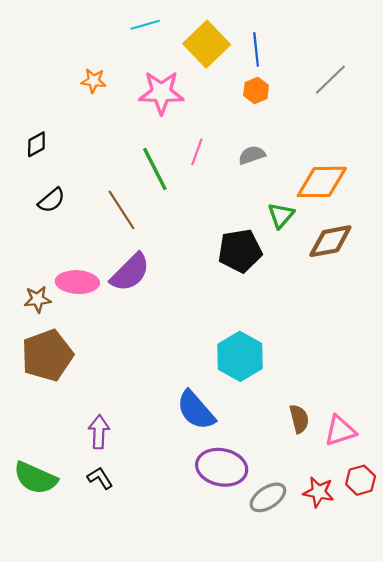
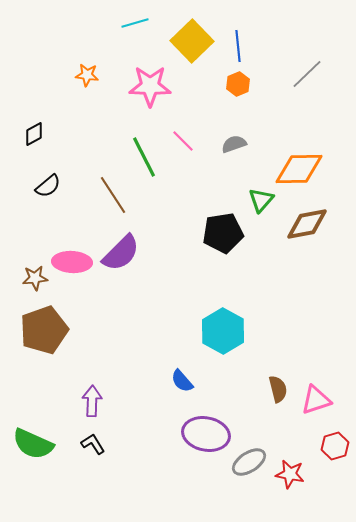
pink line: (197, 152) -> (183, 141), turned -65
blue semicircle: (196, 410) -> (182, 381), size x0.6
red star: (319, 492) -> (290, 474), moved

